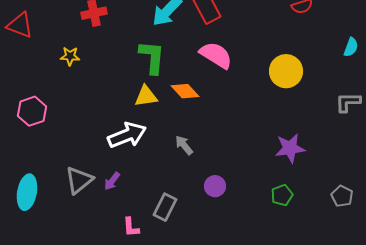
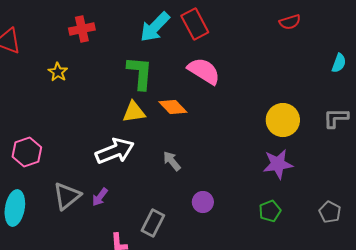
yellow star: (70, 56) -> (58, 72), turned 30
yellow circle: (286, 71) -> (283, 120), moved
pink hexagon: (32, 111) -> (27, 152), moved

